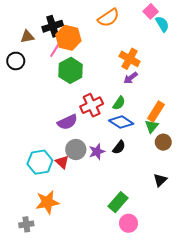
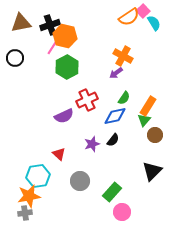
orange semicircle: (108, 18) -> (129, 17), moved
brown triangle: (27, 37) -> (21, 23), moved, size x1.5
purple arrow: (131, 78) -> (116, 73), moved
green semicircle: (119, 103) -> (124, 98), moved
blue diamond: (121, 122) -> (115, 116), turned -45
gray circle: (76, 149) -> (80, 181), moved
cyan hexagon: (40, 162) -> (38, 176), moved
black triangle: (160, 180) -> (152, 171), size x1.5
orange star: (47, 202) -> (29, 196), moved

